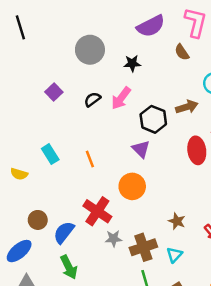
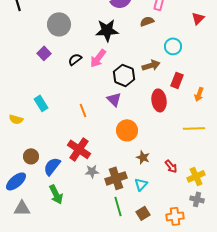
gray circle: (90, 50) -> (59, 24), moved
brown semicircle: (182, 52) -> (147, 21), turned 104
black star: (132, 63) -> (107, 30), size x1.6
orange line: (90, 159) -> (83, 110), moved
orange circle: (132, 186) -> (127, 130), moved

